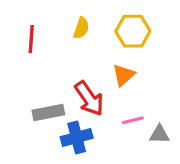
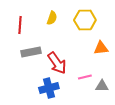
orange triangle: (124, 75) -> (101, 48), moved, turned 35
gray rectangle: (48, 112) -> (31, 52), moved

